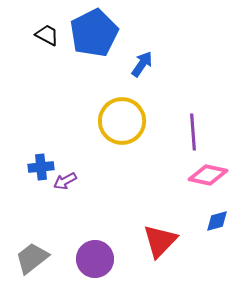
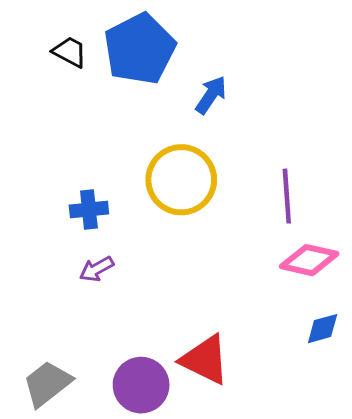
blue cross: (41, 167) -> (89, 210), moved
red triangle: (160, 241) -> (205, 360), moved, turned -48

